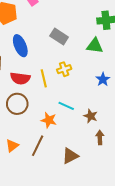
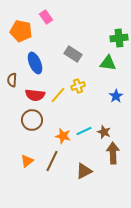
yellow line: (44, 78) -> (58, 95), turned 54
cyan line: (66, 106) -> (84, 131), moved, turned -49
brown arrow: (100, 137) -> (113, 153), size x1.5

